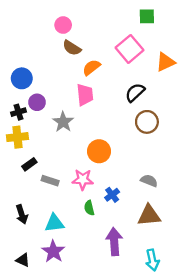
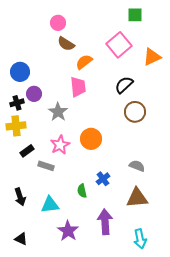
pink star: (83, 180) -> (60, 145), moved, turned -30
purple star: (53, 251) -> (68, 231), moved

